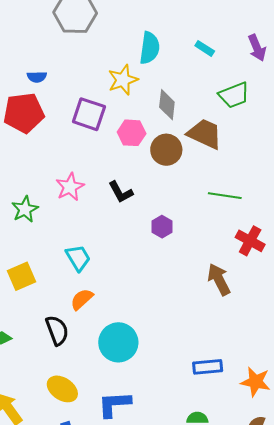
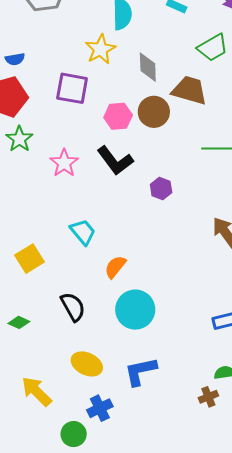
pink hexagon: (132, 133) -> (118, 116), moved
black L-shape: (121, 192) -> (115, 161), size x1.4
green star: (25, 209) -> (19, 139), moved
orange semicircle: (82, 299) -> (115, 267), moved

